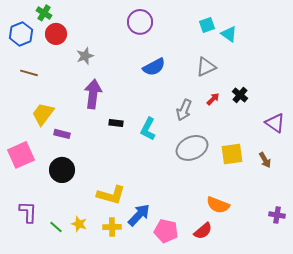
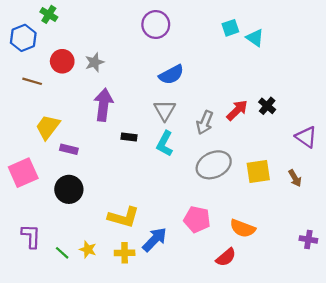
red circle: (56, 34) -> (62, 61), moved
gray triangle: (206, 67) -> (165, 110), moved, turned -35
red arrow: (213, 99) -> (237, 110), size x1.5
pink pentagon: (166, 231) -> (197, 219), moved

